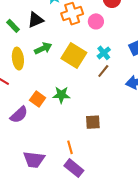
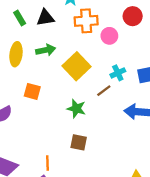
cyan cross: (104, 53) -> (118, 73), moved
green star: (61, 95) -> (76, 109), moved
orange square: (38, 99) -> (32, 91), moved, turned -35

